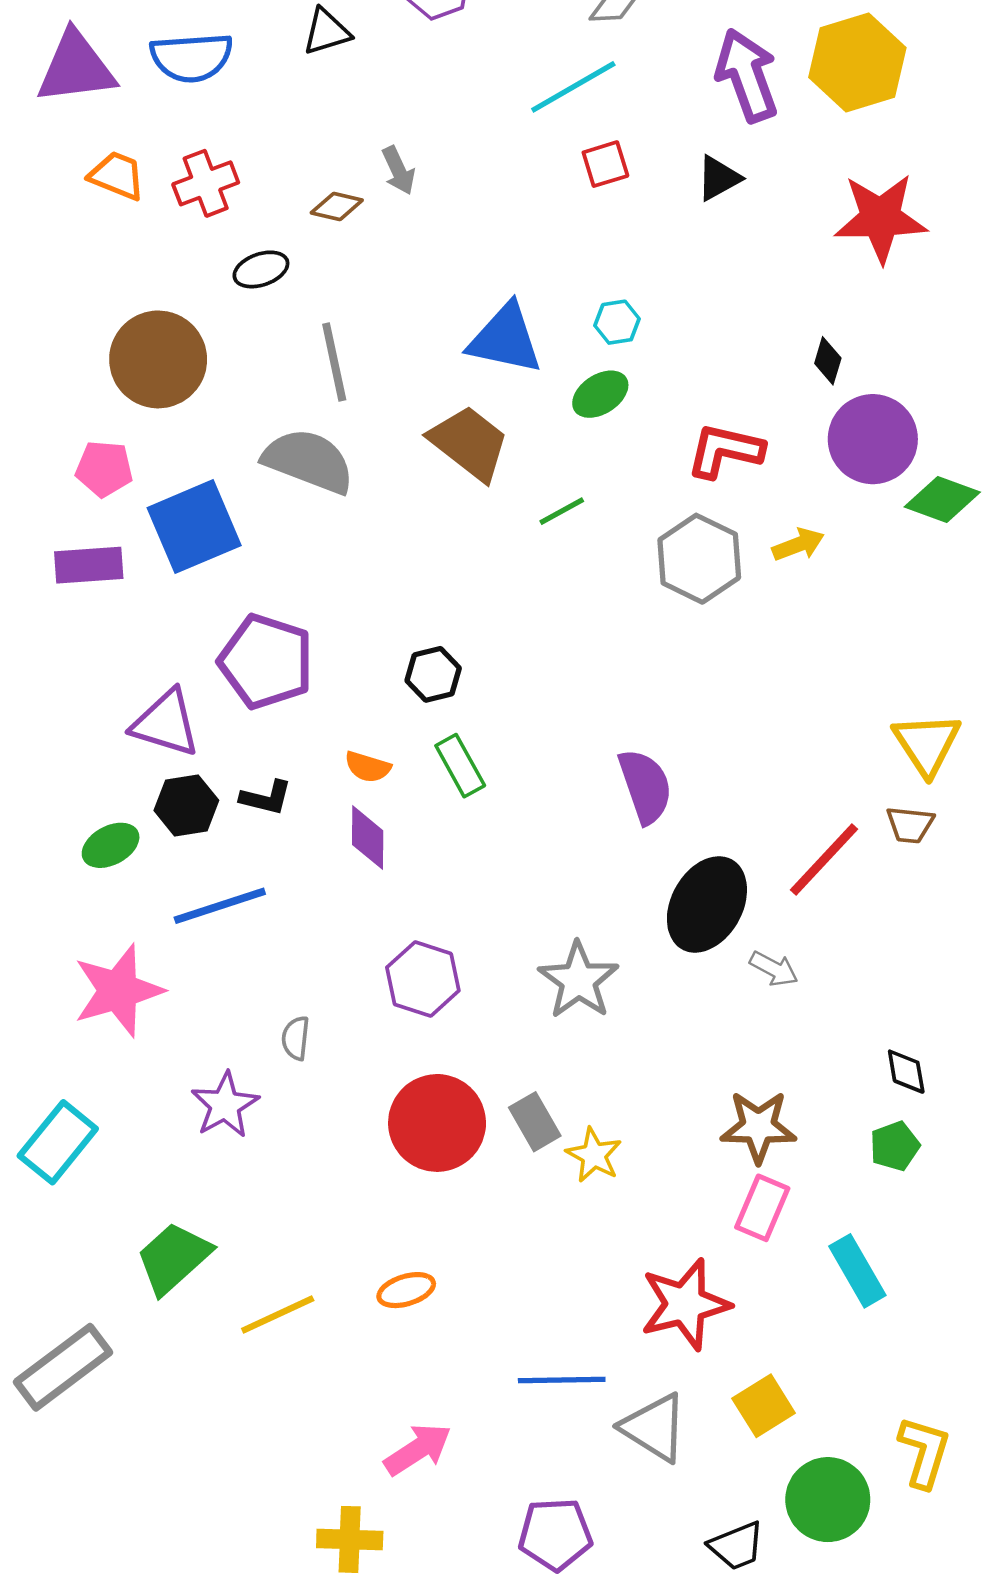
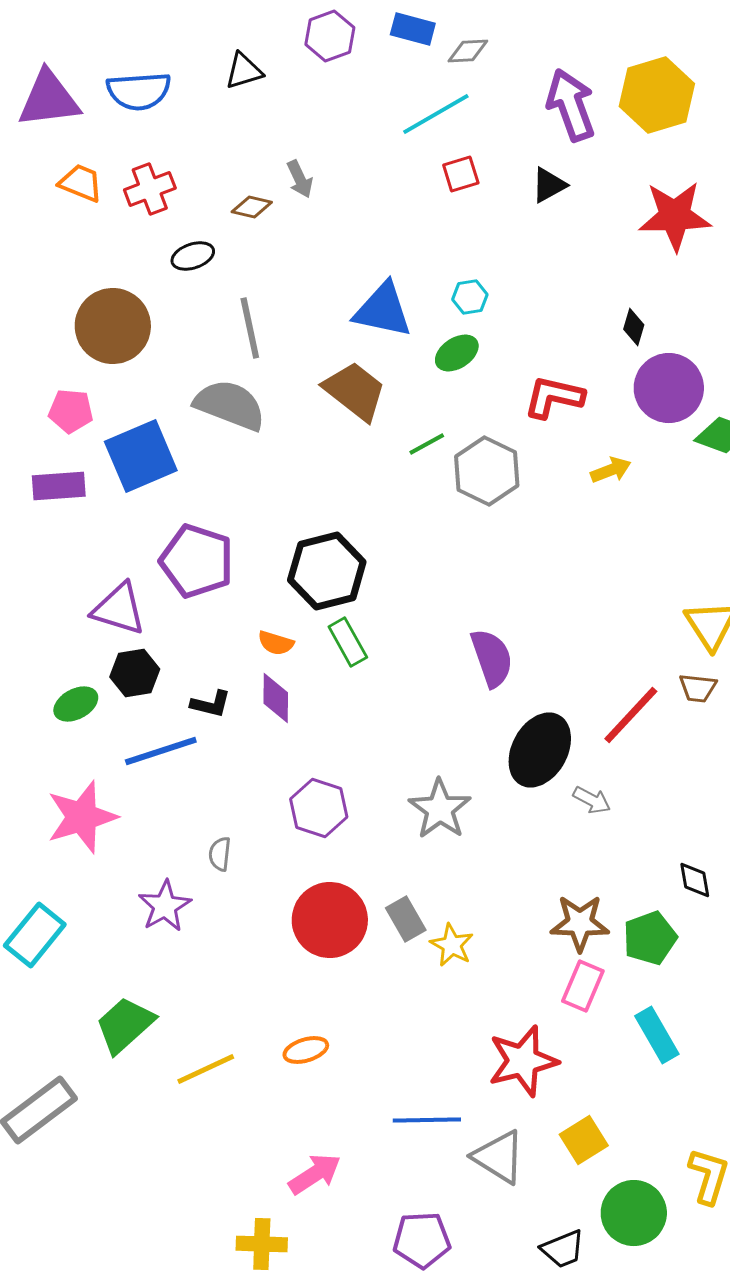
gray hexagon: (699, 559) -> (487, 471), moved
black hexagon: (433, 674) -> (327, 571), size x1.8
black L-shape: (266, 798) -> (211, 704), moved
green pentagon: (895, 1146) -> (650, 938), moved, size x1.4

